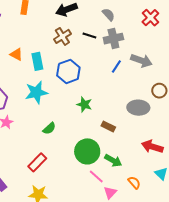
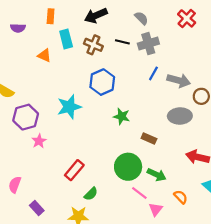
brown cross: (62, 36) -> (93, 45), turned -30
orange triangle: (16, 54) -> (44, 55), moved
cyan rectangle: (37, 61) -> (66, 39), moved
gray arrow: (141, 61) -> (179, 80), moved
green semicircle: (49, 128) -> (91, 194), moved
red rectangle: (37, 162) -> (74, 170), moved

